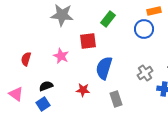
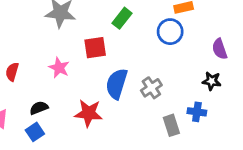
gray cross: (145, 73) -> (151, 88), moved
red star: (83, 90) -> (88, 113), size x1.5
gray rectangle: (116, 99) -> (171, 125), moved

